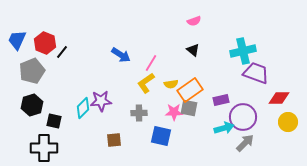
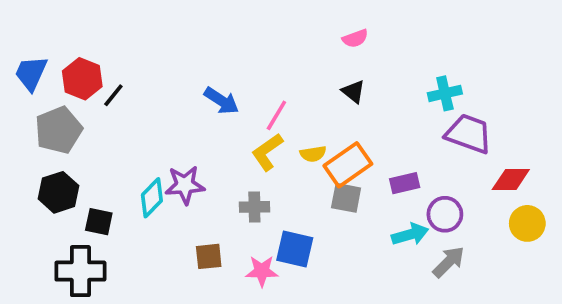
cyan cross: (243, 51) -> (445, 93), size x0.7
pink star: (174, 112) -> (262, 271), moved
purple circle: (243, 117) -> (445, 214), size x0.7

